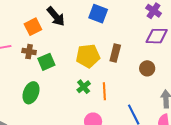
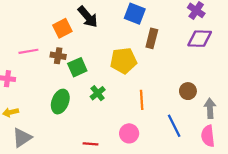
brown rectangle: (115, 53) -> (152, 38), moved
brown circle: (147, 68) -> (188, 91), moved
green cross: (84, 87) -> (98, 93), moved

